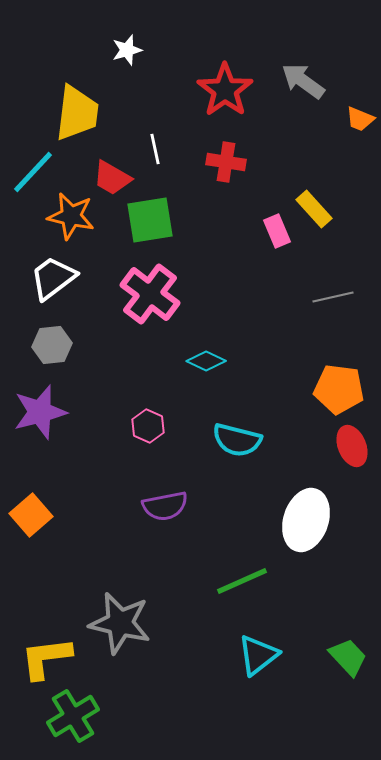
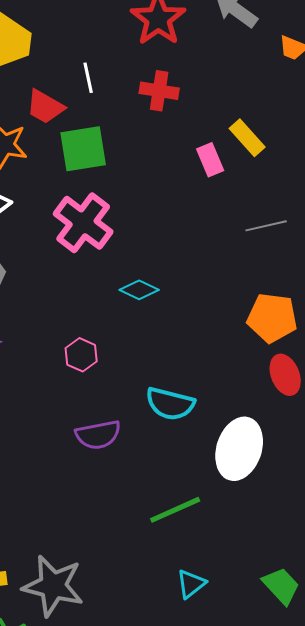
cyan semicircle: (237, 440) -> (170, 404), moved
gray star: (120, 623) -> (53, 586), moved
cyan triangle: (258, 655) -> (191, 584), size x0.7

